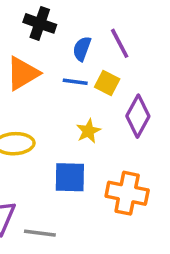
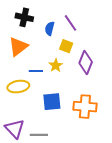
blue line: (75, 82) -> (36, 71), moved
yellow star: (88, 131) -> (56, 65), moved

